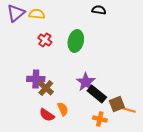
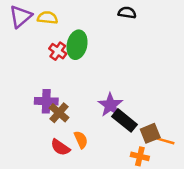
green ellipse: (76, 41) -> (77, 45), moved
orange cross: (100, 119) -> (140, 156), moved

